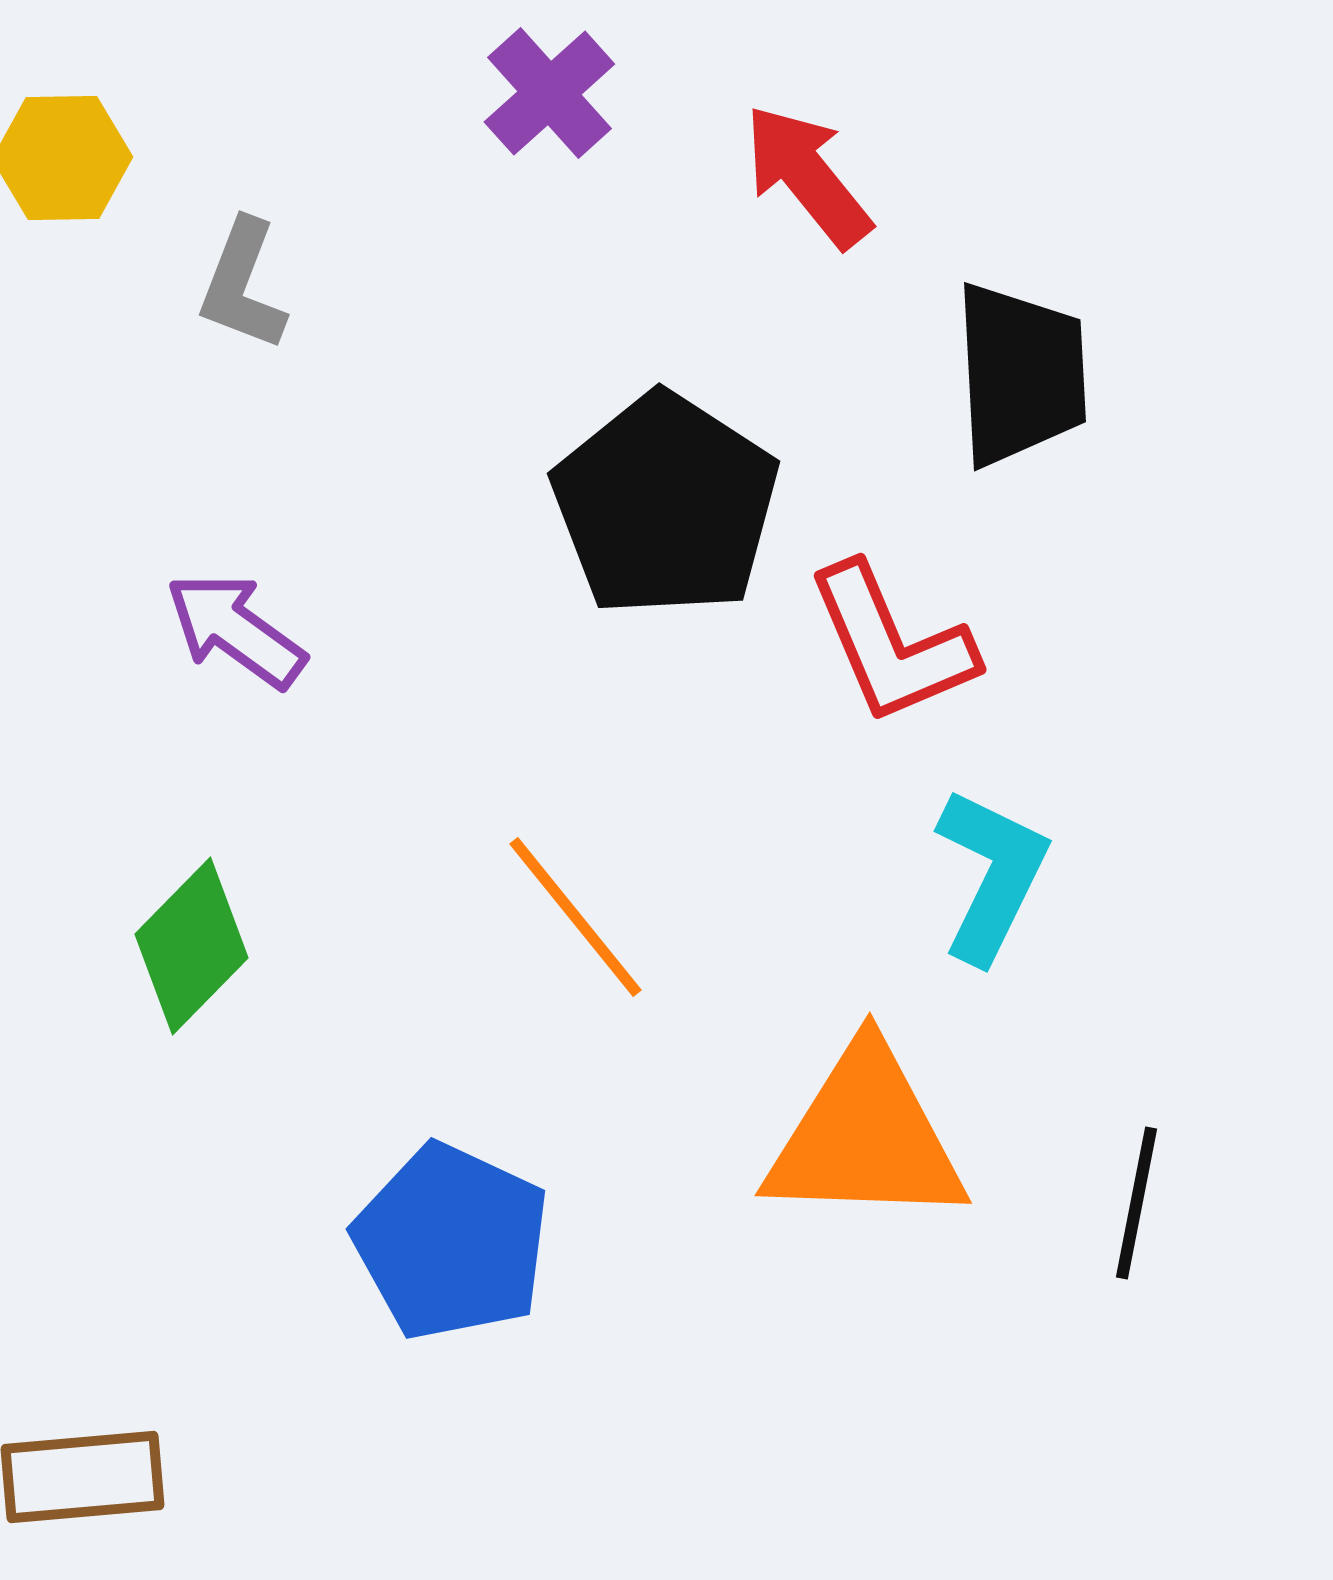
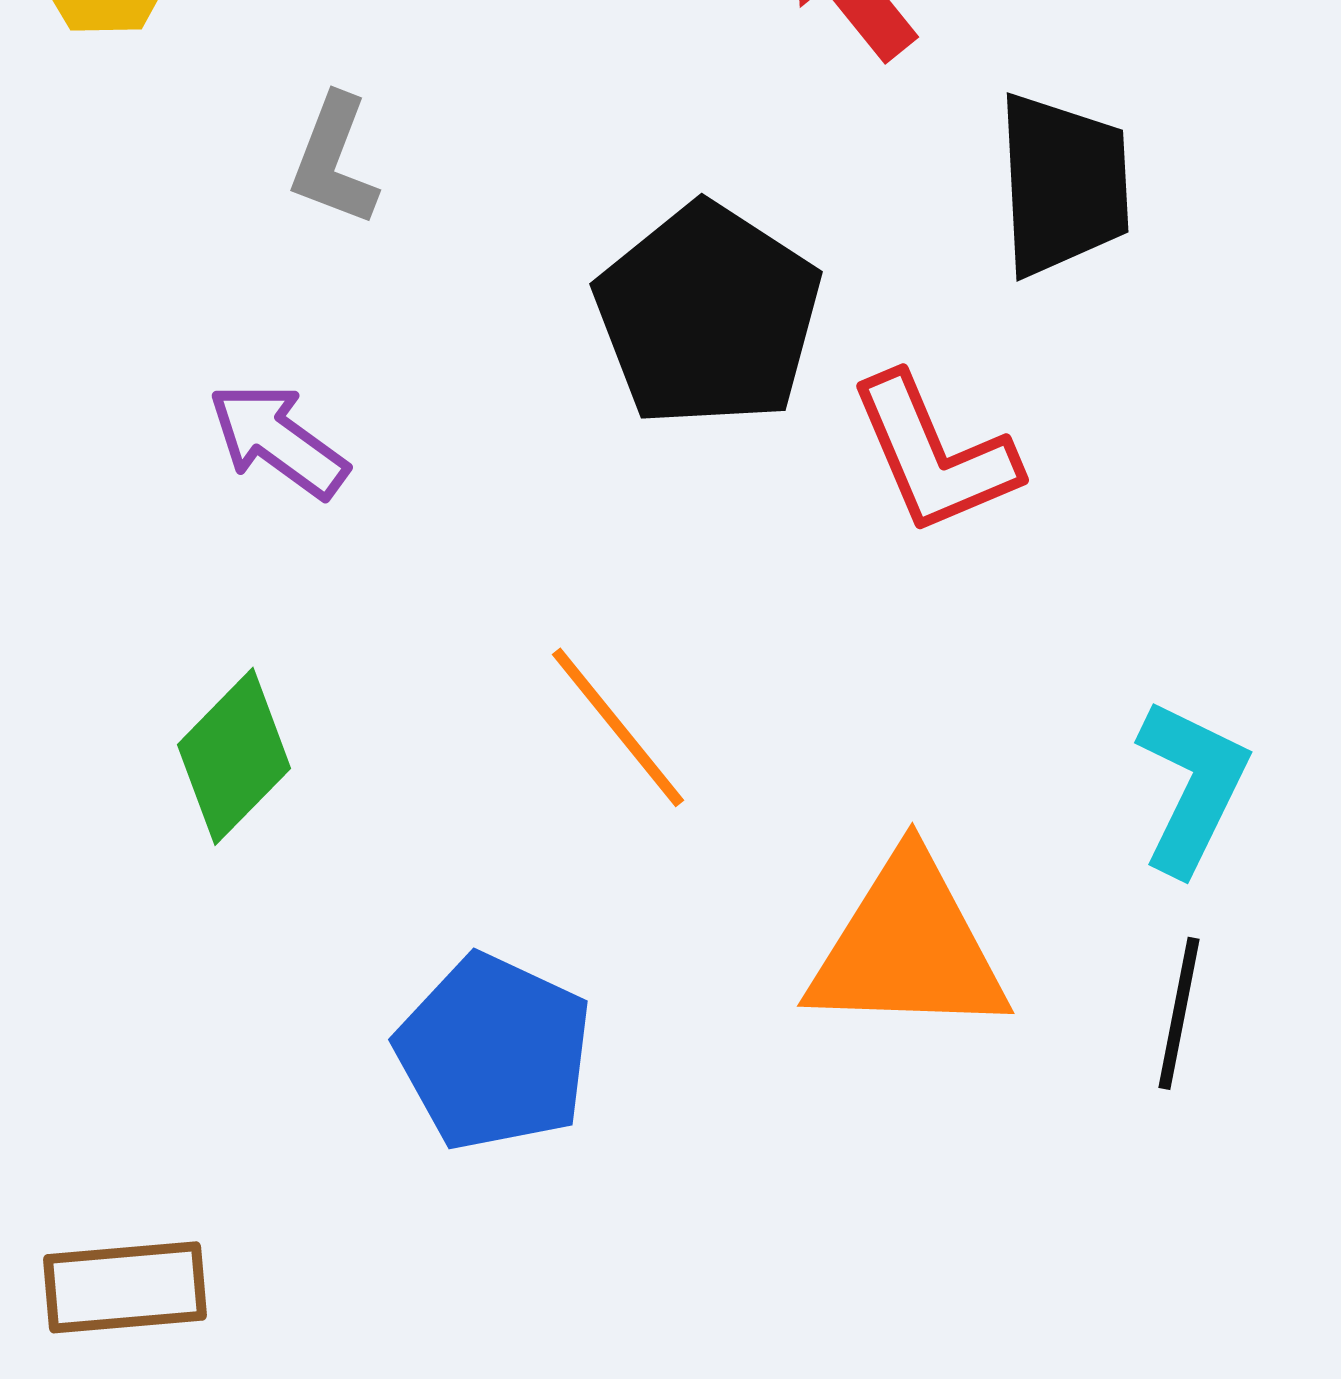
gray L-shape: (242, 285) -> (334, 160), moved
cyan L-shape: (991, 875) -> (1192, 786), moved

